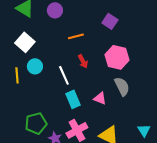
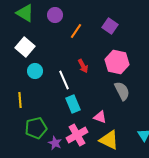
orange line: (76, 36) -> (76, 31), moved, turned -42
yellow line: (17, 75) -> (20, 100), moved
pink triangle: (100, 98) -> (100, 117), moved

